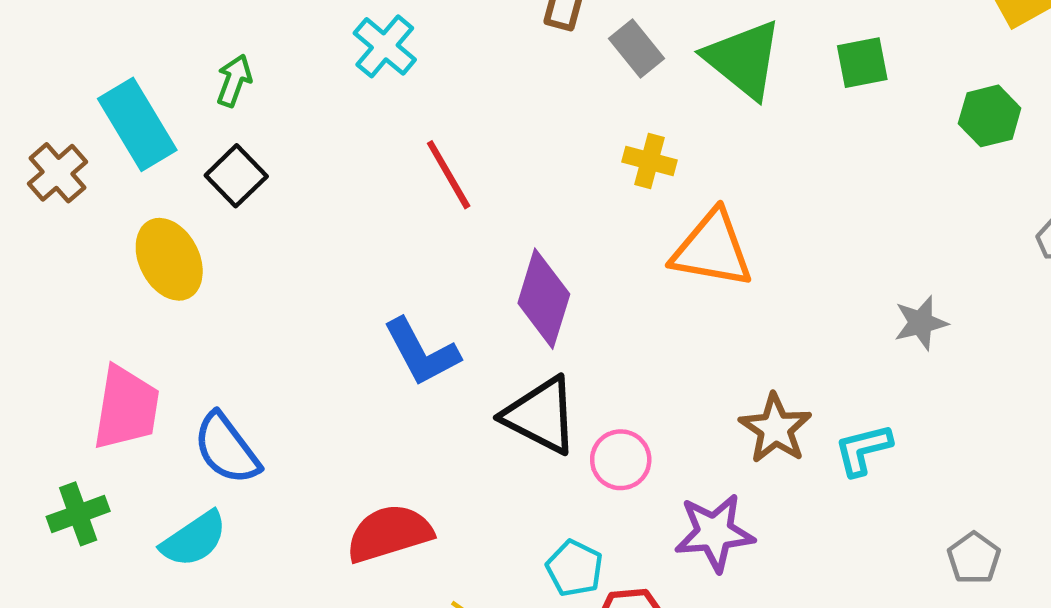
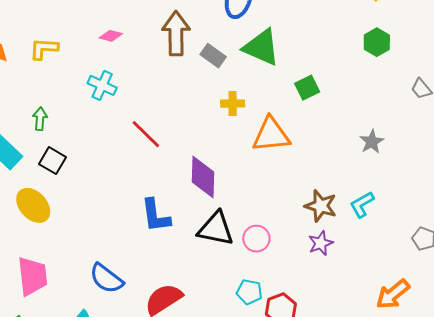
green square: (862, 63) -> (307, 88), moved
blue L-shape: (421, 352) -> (156, 216), turned 36
blue semicircle: (227, 449) -> (106, 278), moved
purple star: (714, 533) -> (321, 243), moved, size x0.7

